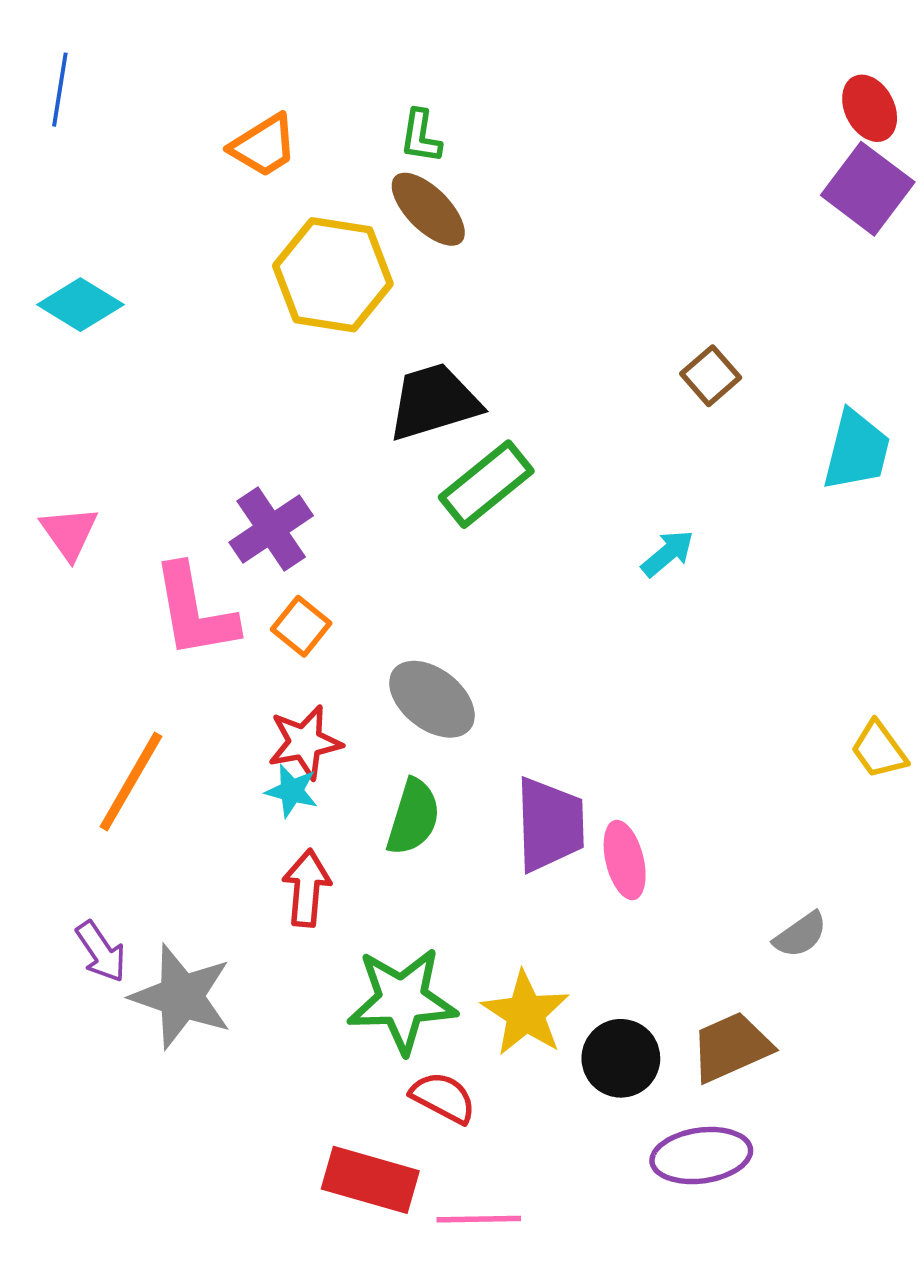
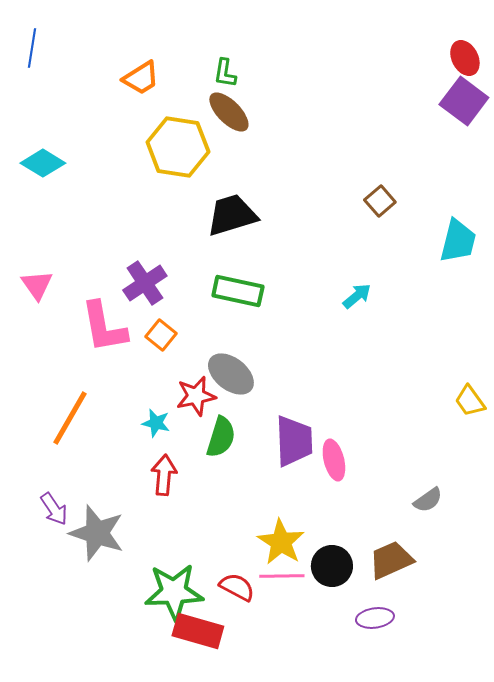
green rectangle: (486, 484) -> (238, 291), moved, turned 51
red star: (305, 742) -> (196, 396), moved
green star: (402, 1000) -> (174, 592), moved
purple ellipse: (701, 1156) -> (375, 618), size x0.7
pink line: (479, 1219) -> (282, 576), moved

